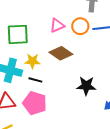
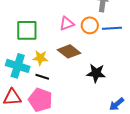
black star: (86, 86) -> (96, 73), moved

